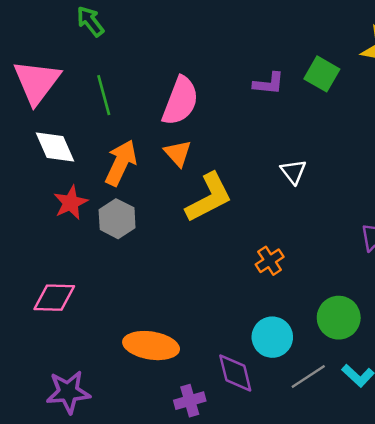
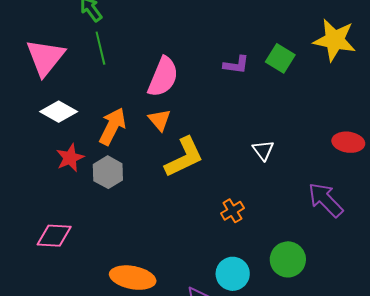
green line: (104, 95) -> (100, 48), moved
white diamond: (55, 147) -> (59, 112), turned -39
white triangle: (293, 172) -> (263, 150), moved

